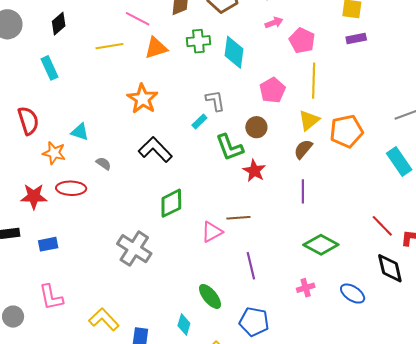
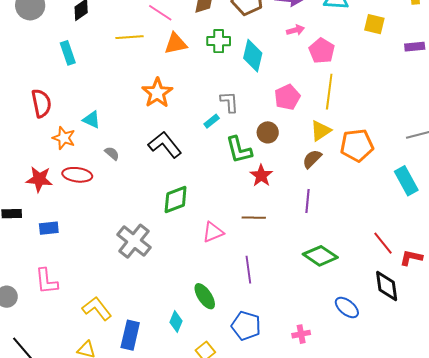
purple rectangle: (356, 39) -> (415, 47), moved
brown line: (238, 218) -> (254, 218), moved
pink cross: (306, 288) -> (301, 334), moved

